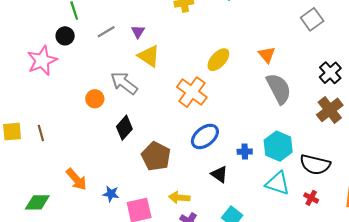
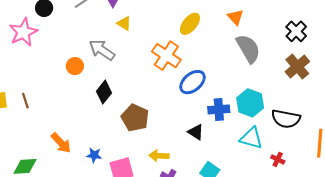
yellow triangle: (149, 56) -> (124, 23), size x0.7
blue ellipse: (205, 136) -> (192, 82), moved
blue cross: (245, 152) -> (219, 109), size x1.5
red cross: (311, 198) -> (278, 159), moved

